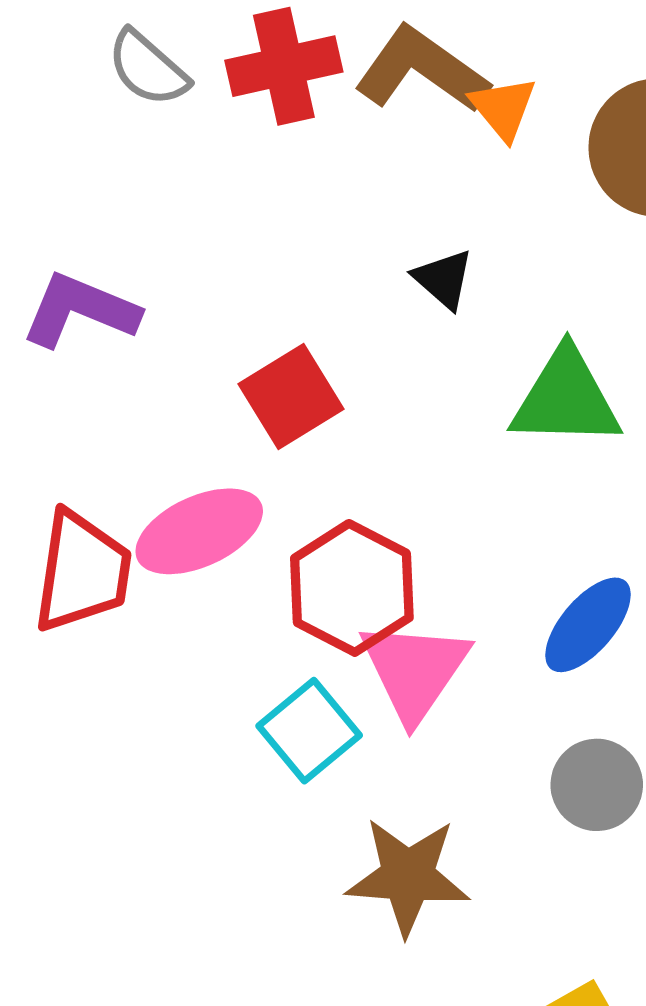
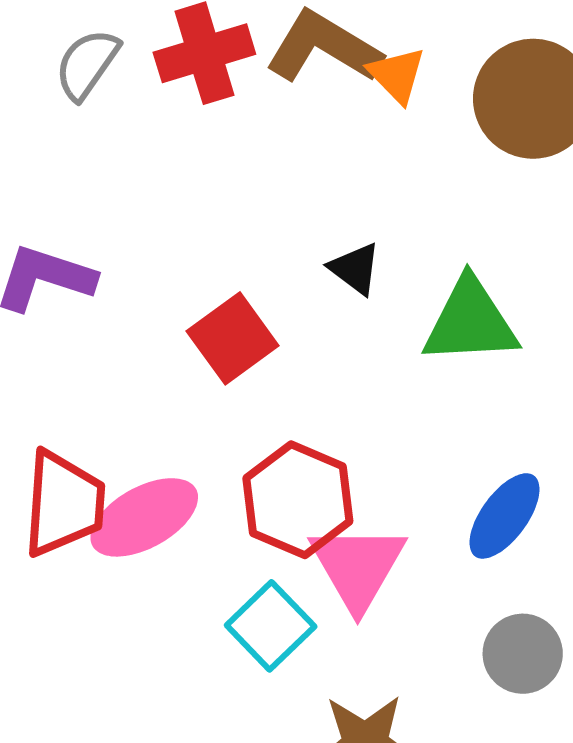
gray semicircle: (148, 68) -> (87, 64), turned 88
black triangle: (443, 279) -> (355, 269), moved
pink ellipse: (199, 531) -> (144, 517), moved

